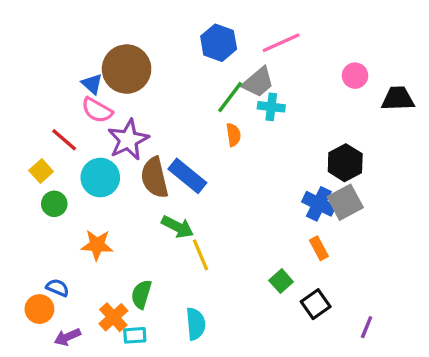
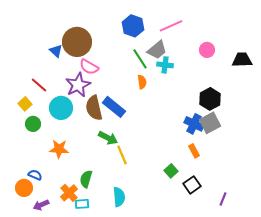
pink circle: (355, 76) -> (207, 50), moved
green line: (230, 97) -> (140, 59), turned -70
pink semicircle: (97, 110) -> (89, 67), moved

